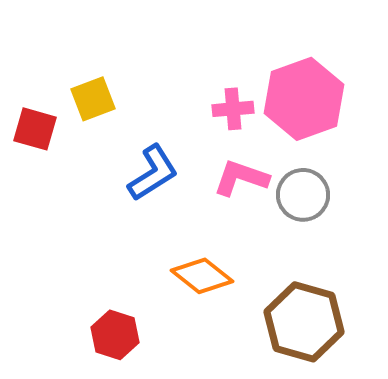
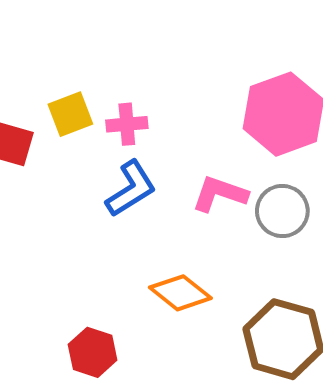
pink cross: (233, 109) -> (127, 124), moved

